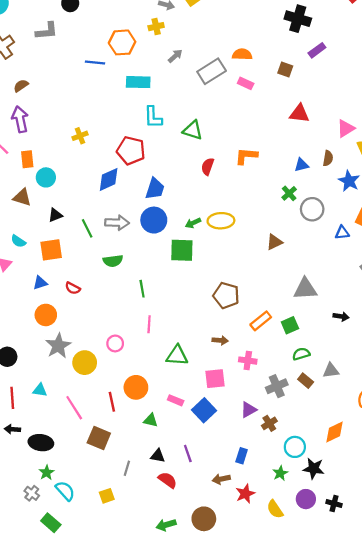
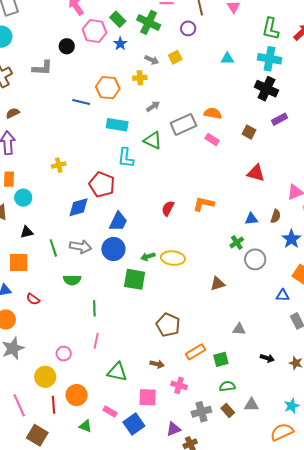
green triangle: (193, 130) -> (153, 140), moved
blue triangle: (342, 233) -> (283, 295), moved
gray triangle: (305, 289) -> (239, 329), size x0.6
yellow circle: (85, 363) -> (45, 377), moved

